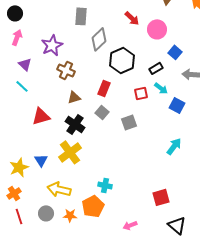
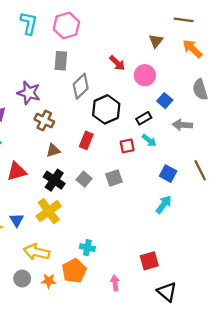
purple star: (52, 45) -> (29, 93), turned -30
blue square: (177, 105) -> (168, 174), moved
gray square: (102, 112) -> (84, 179), moved
pink arrow: (130, 225) -> (115, 283), moved, turned 104

